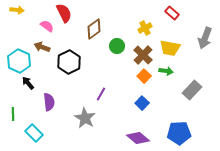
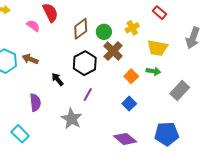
green circle: (117, 46) -> (104, 32), moved
brown arrow: (42, 47) -> (30, 59), moved
brown cross: (143, 55) -> (113, 51), moved
black hexagon: (69, 62) -> (85, 63), moved
black arrow: (28, 83) -> (57, 79), moved

